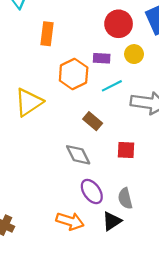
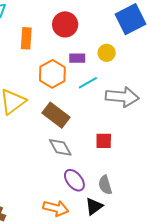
red circle: (119, 24) -> (65, 24), moved
brown rectangle: (93, 121) -> (56, 115), moved, size x1.5

